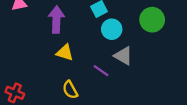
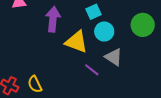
yellow triangle: (65, 53) -> (77, 42), moved, size x1.4
yellow semicircle: (70, 90) -> (35, 84), moved

